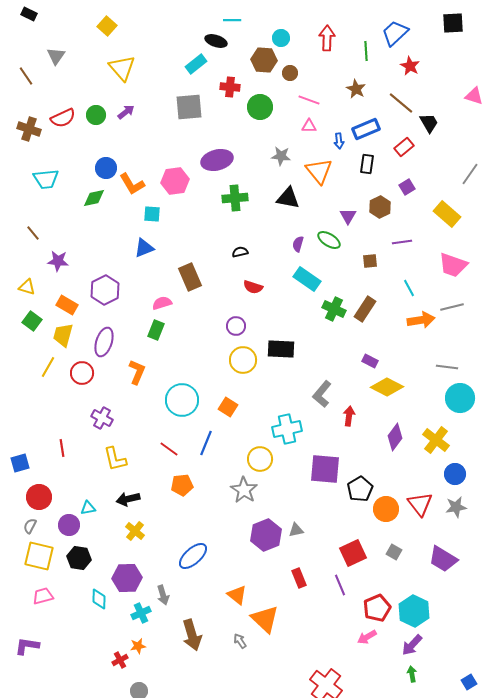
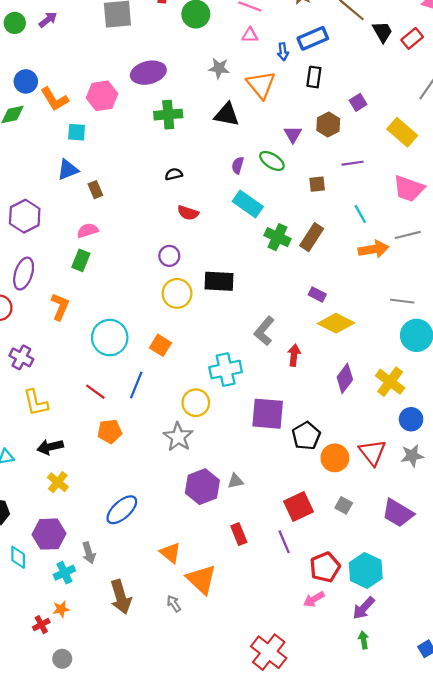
red rectangle: (404, 147) -> (412, 38), moved
brown rectangle: (190, 277) -> (95, 190), moved, size x0.6

